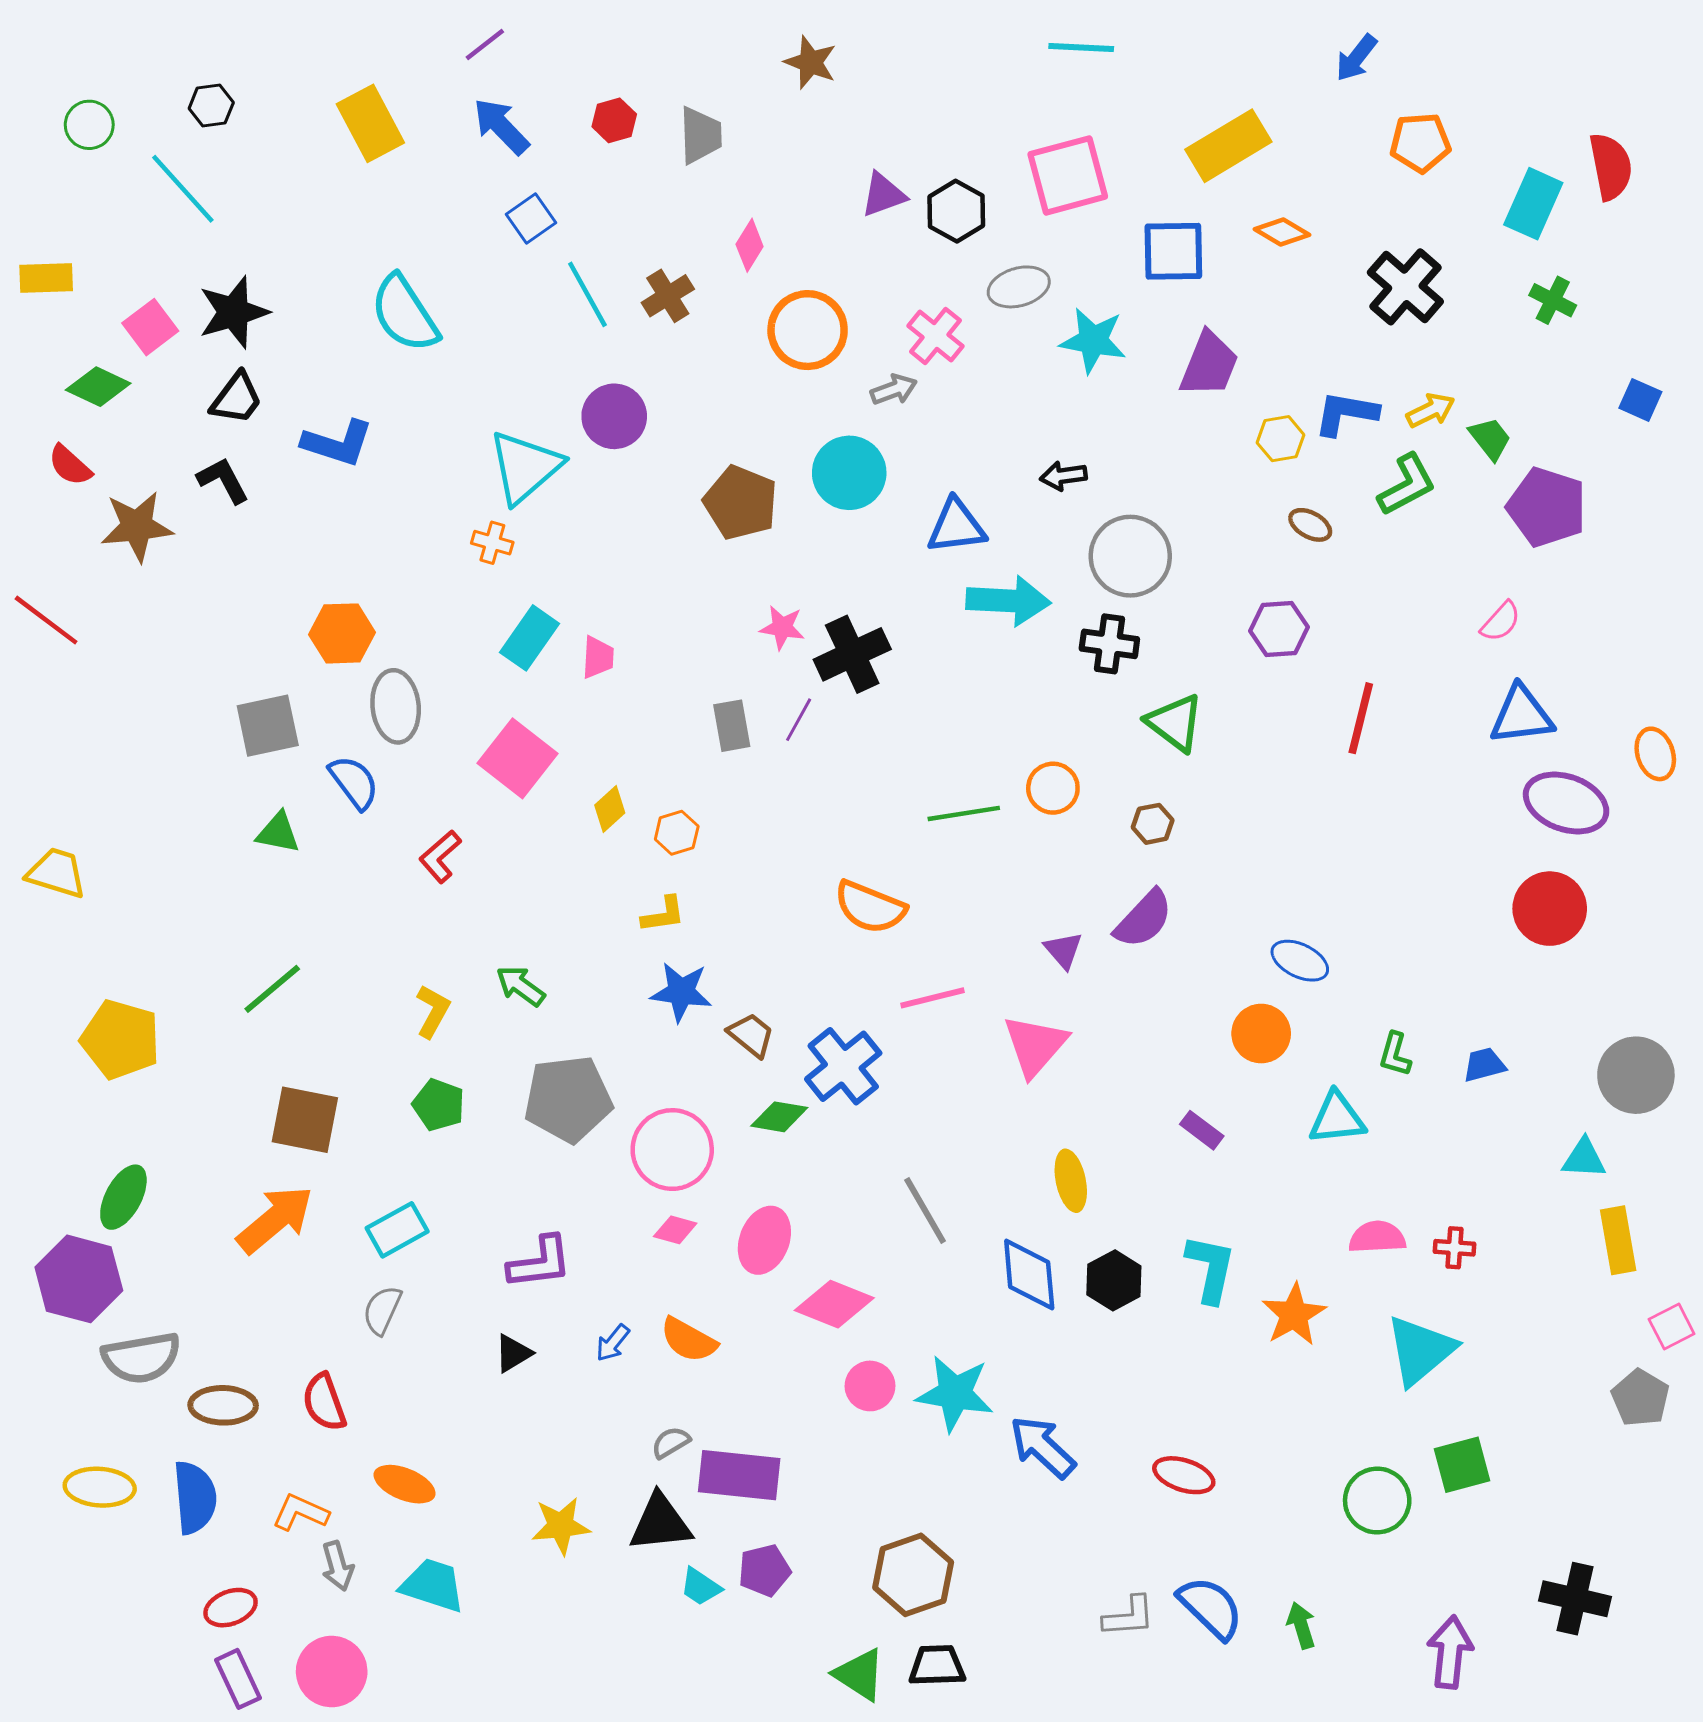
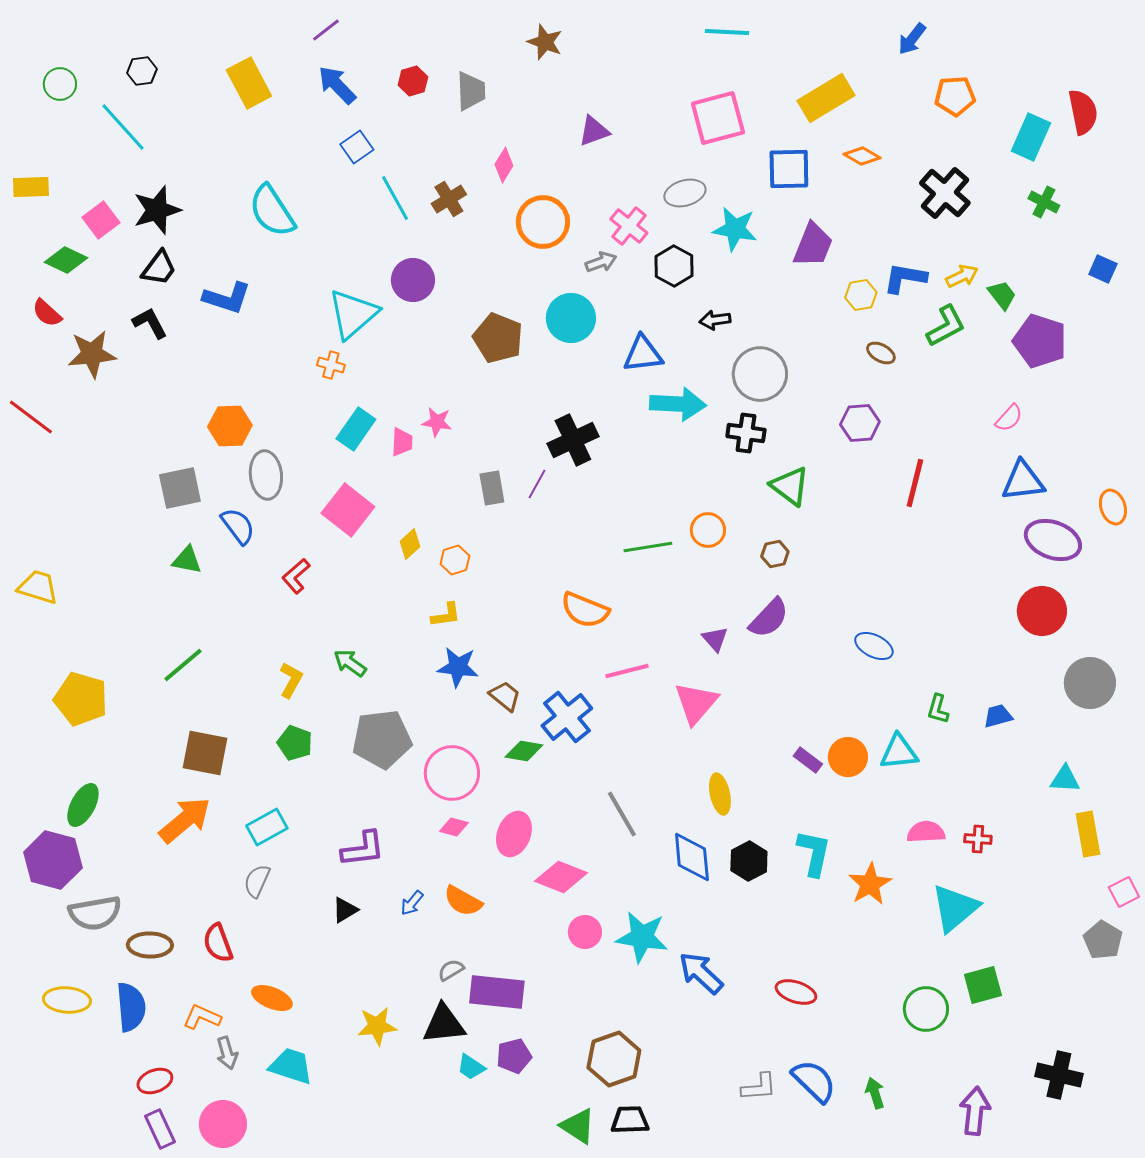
black hexagon: (956, 211) -> (674, 266), moved
pink star: (782, 628) -> (437, 422), moved
orange circle: (1261, 1034) -> (848, 757), moved
gray circle: (1636, 1075) -> (1090, 683), moved

